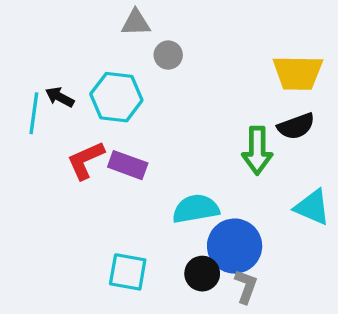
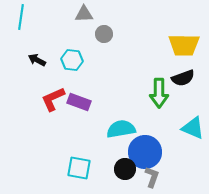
cyan hexagon: (116, 97) -> (72, 60), size x0.7
cyan line: (34, 113) -> (21, 17), moved

